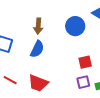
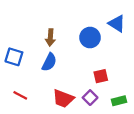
purple square: (83, 82) -> (90, 98), moved, turned -32
red trapezoid: (38, 83) -> (63, 99), moved

